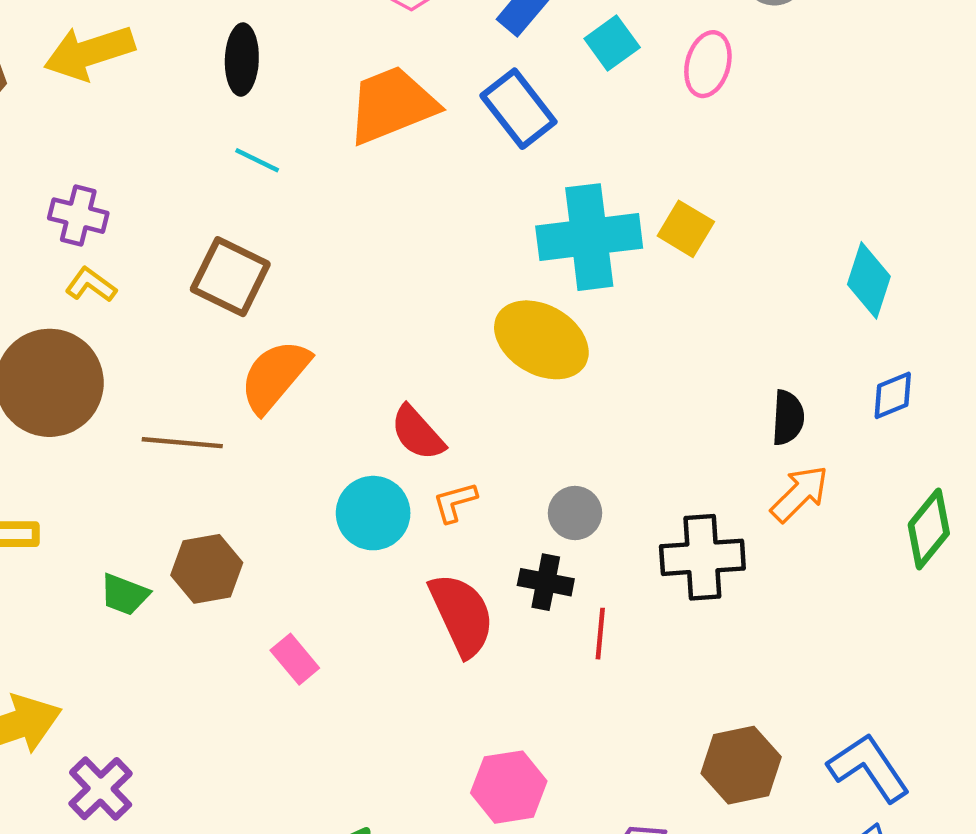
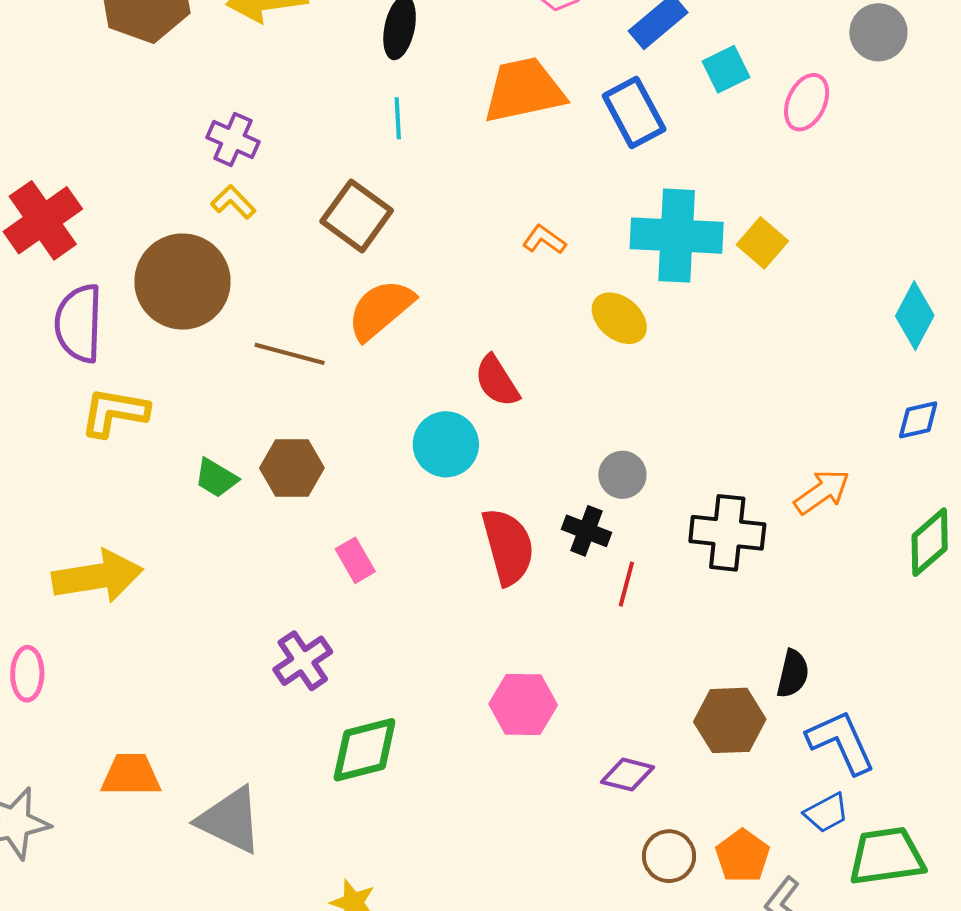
cyan line: (257, 160) -> (398, 118), turned 51
yellow ellipse: (541, 340) -> (619, 318), size x0.7
black semicircle: (788, 418) -> (793, 674), moved
orange L-shape: (455, 502) -> (544, 240), moved, turned 42
purple cross: (101, 789) -> (303, 661), moved

